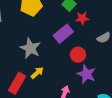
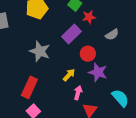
yellow arrow: (37, 73) -> (69, 75), moved

